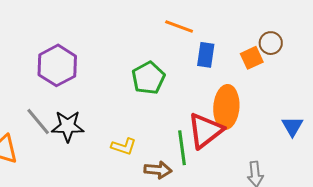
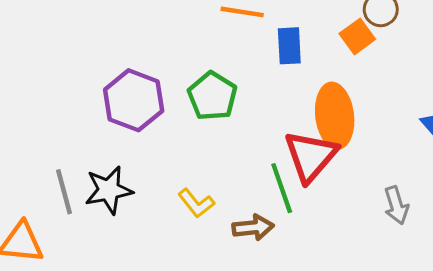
purple hexagon: (57, 65) -> (134, 100), moved
gray line: (38, 121) -> (64, 192), turned 36
yellow L-shape: (124, 146) -> (196, 203), turned 45

